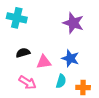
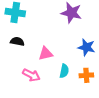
black semicircle: (23, 53) -> (17, 41), moved, turned 32
blue star: (70, 58) -> (86, 47), moved

